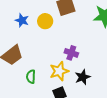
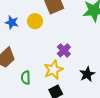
purple cross: (71, 53) -> (64, 50), turned 32
black star: (83, 77) -> (87, 74), moved

